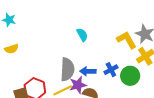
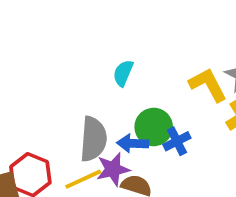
cyan semicircle: (82, 35) -> (123, 73), turned -128
green circle: (130, 76) -> (154, 127), moved

